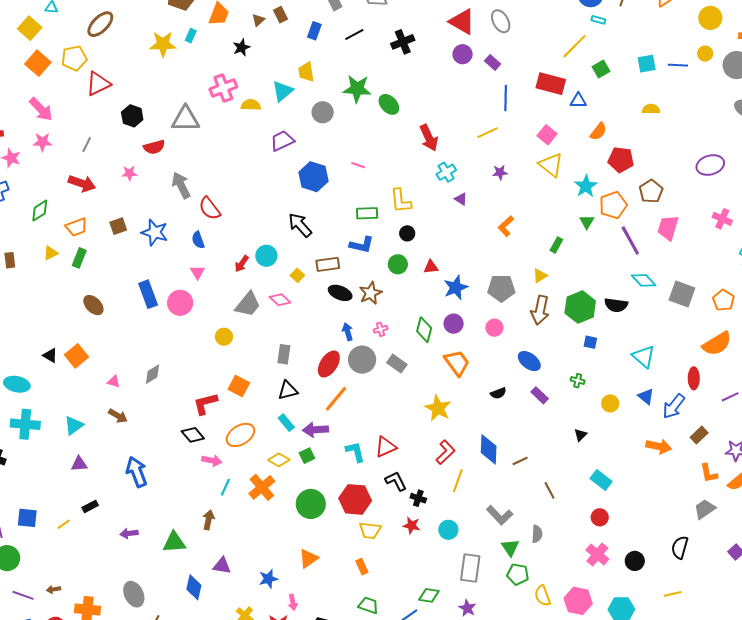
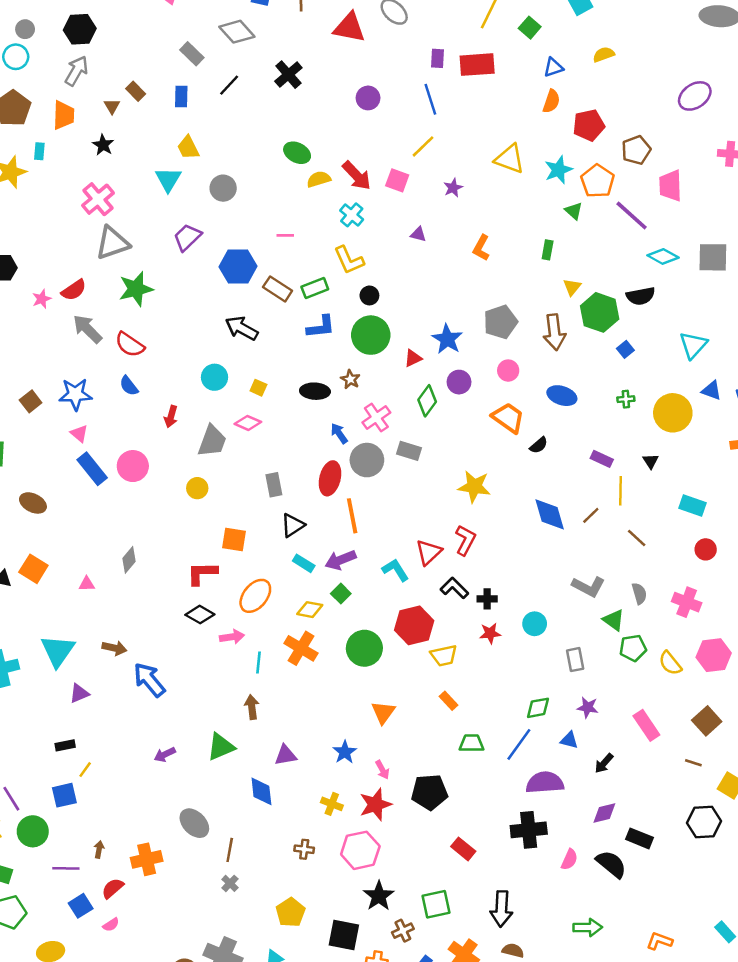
purple circle: (463, 54) -> (368, 98), moved
purple rectangle: (493, 62) -> (438, 58), moved, turned 70
green star: (357, 89) -> (136, 289), moved
blue triangle: (578, 101) -> (553, 67), moved
yellow semicircle: (251, 105) -> (319, 179), moved
gray triangle: (185, 119) -> (112, 243), moved
pink square: (547, 135) -> (397, 180), moved
red semicircle: (154, 147) -> (74, 290), moved
cyan cross: (446, 172) -> (352, 215), moved
pink star: (129, 173) -> (42, 299), moved
cyan star: (586, 186) -> (558, 170), turned 30
brown pentagon: (651, 191) -> (636, 150), turned 30
red arrow: (242, 264) -> (171, 416), moved
brown rectangle: (328, 264) -> (278, 289), moved, turned 60
green circle: (398, 264) -> (371, 335), size x1.6
red triangle: (431, 267) -> (413, 358), moved
pink triangle: (198, 272) -> (79, 433), moved
yellow triangle: (540, 276) -> (572, 287), moved
brown star: (371, 293) -> (350, 379), size x0.7
pink cross: (381, 329) -> (376, 418), size x1.6
green diamond: (424, 330) -> (427, 401), turned 40
blue square: (590, 342) -> (625, 349), turned -32
cyan triangle: (644, 356) -> (693, 345), turned 50
orange trapezoid: (457, 363) -> (508, 418), moved
purple rectangle: (540, 395) -> (602, 459), moved
orange line: (336, 399) -> (352, 516), turned -32
yellow circle: (610, 403) -> (673, 413), size x1.8
red L-shape: (205, 404) -> (202, 573), turned 32
brown arrow: (118, 416) -> (114, 648), moved
cyan triangle: (74, 425) -> (58, 651), size x1.4
red L-shape: (446, 452) -> (465, 540), moved
yellow line: (458, 481) -> (620, 491), moved
black rectangle: (90, 506) -> (65, 745), moved, turned 35
blue square: (27, 518) -> (64, 795), moved
pink cross: (597, 554) -> (687, 602), moved
gray rectangle: (470, 568) -> (575, 660), size x0.7
brown arrow: (53, 589) -> (99, 849), turned 128

